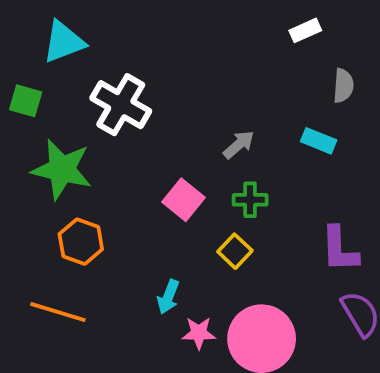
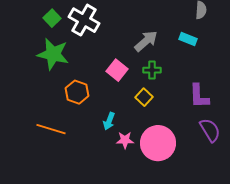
green square: (26, 101) -> (52, 18), moved, turned 30
gray arrow: (239, 145) -> (146, 41), size x1.4
orange hexagon: (81, 242) -> (77, 92), moved

